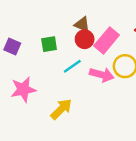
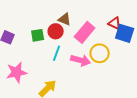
red circle: (85, 39) -> (56, 31), moved
cyan line: (72, 66) -> (57, 53), turned -35

